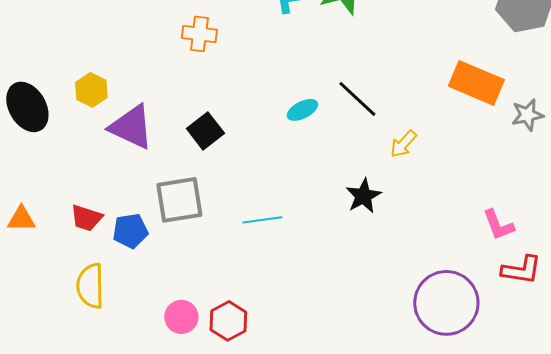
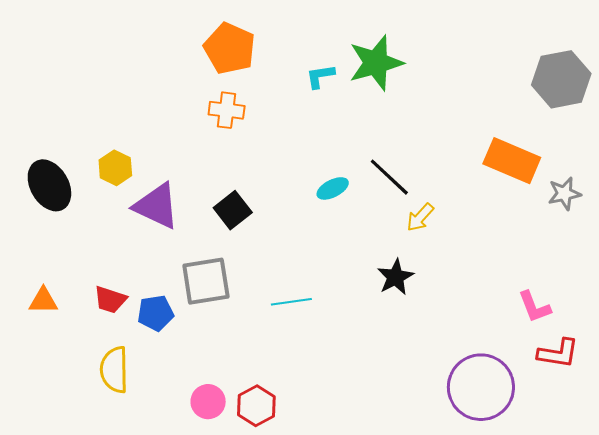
yellow arrow: (403, 144) -> (420, 217), moved

